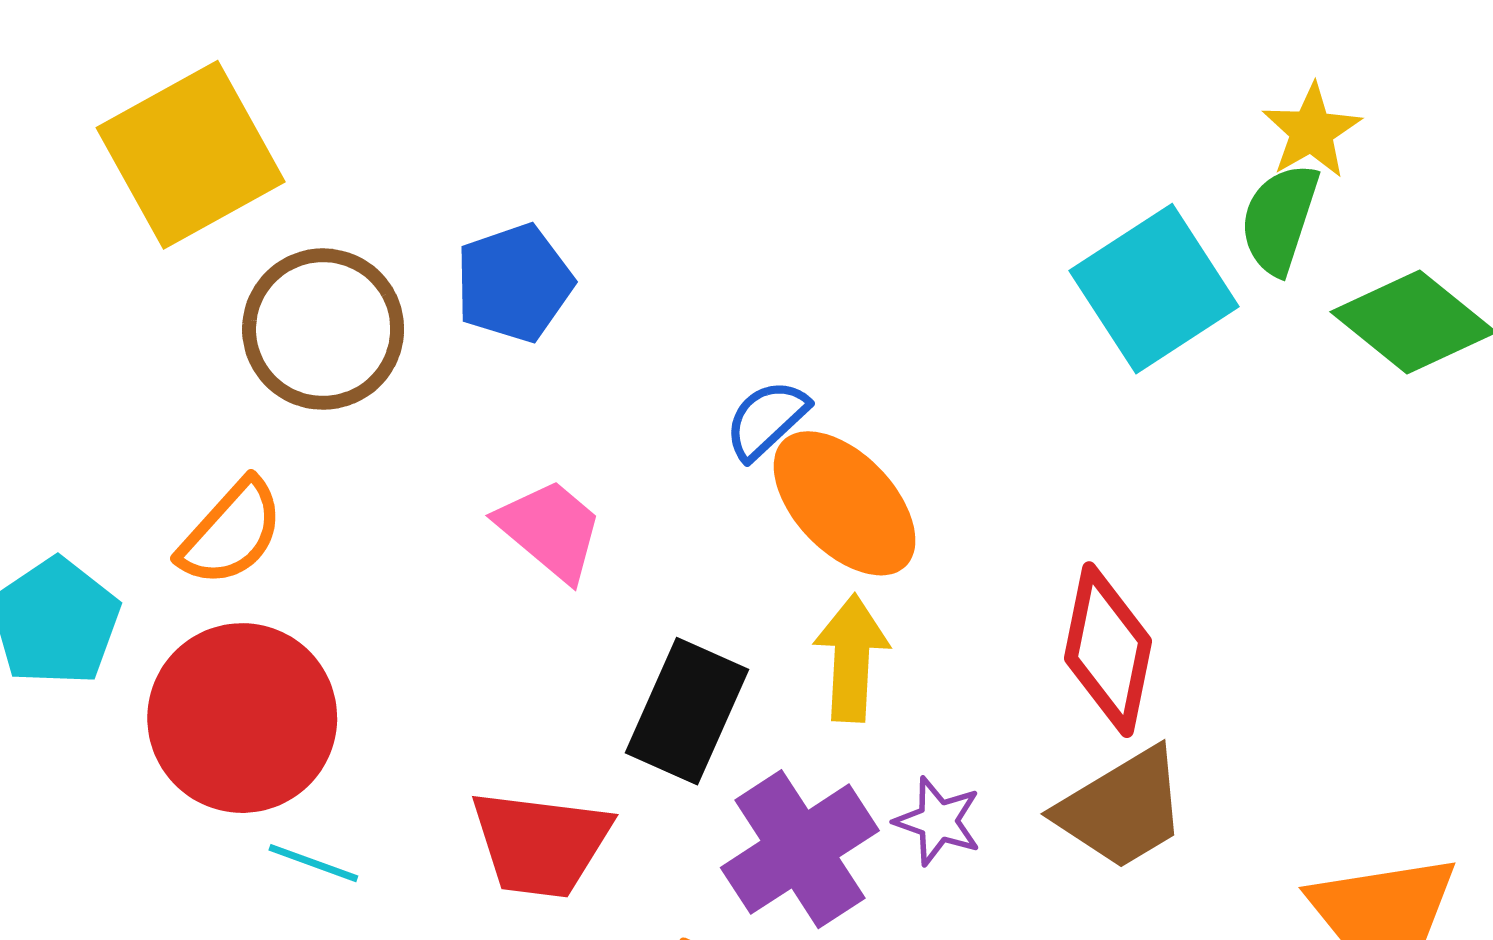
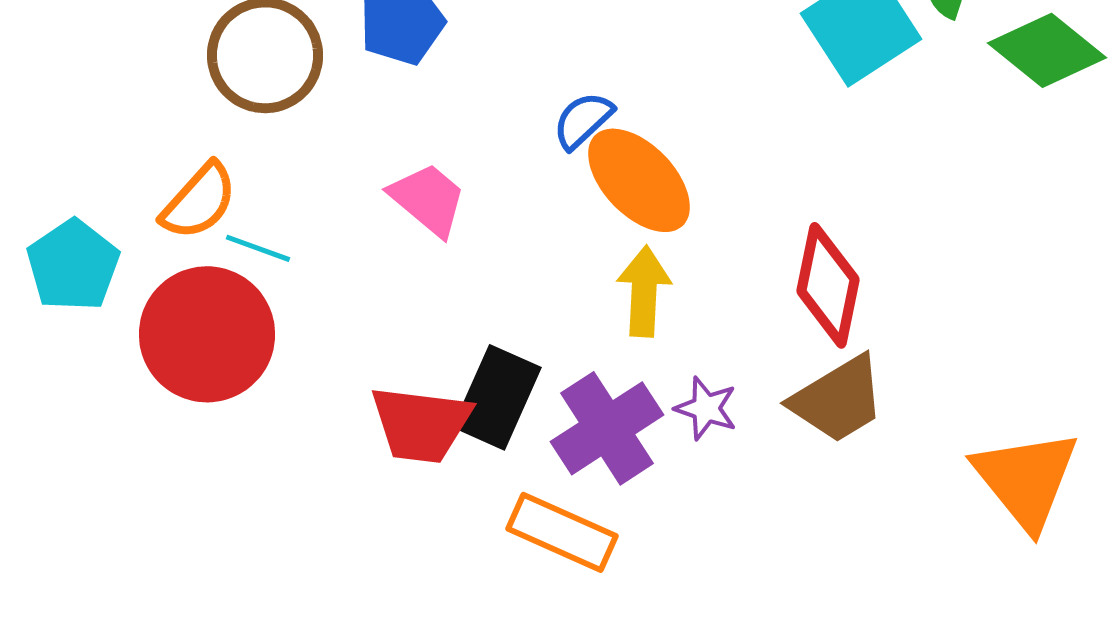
black rectangle: (687, 711) -> (497, 397), moved
cyan line: (313, 863) -> (258, 248), moved

